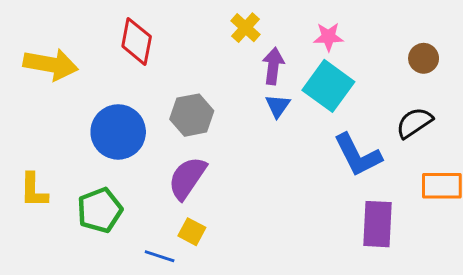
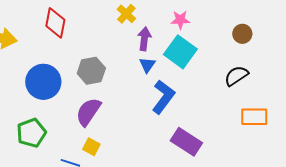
blue L-shape: (358, 155) -> (163, 97), moved, turned -116
purple rectangle: (378, 224) -> (186, 142), moved, turned -60

